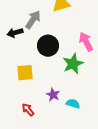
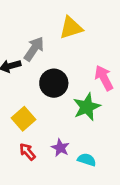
yellow square: (25, 73) -> (23, 119), turned -36
red arrow: (28, 110) -> (27, 152), moved

